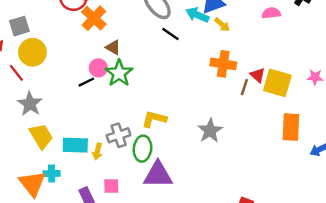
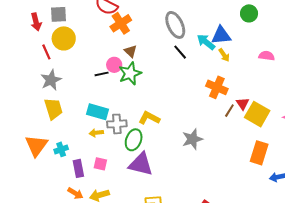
cyan rectangle: (75, 145) -> (98, 112), moved
yellow arrow: (97, 151) -> (96, 133), turned 56
cyan cross: (52, 173) -> (61, 149), moved, turned -32

